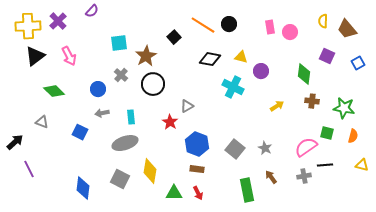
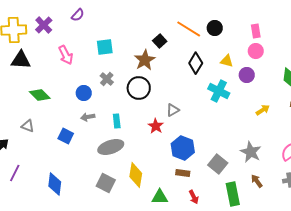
pink circle: (290, 32) -> (256, 51), moved
black triangle: (35, 56) -> (21, 60), turned 40
pink arrow: (69, 56) -> (66, 55), moved
brown star: (146, 56) -> (145, 60), moved
black diamond: (210, 59) -> (196, 63), turned -70
gray star: (265, 148) -> (251, 152), size x1.5
gray square: (235, 149) -> (218, 164), moved
purple line: (29, 169) -> (15, 173), turned 54
blue diamond: (83, 188) -> (55, 184), moved
red arrow: (198, 193) -> (194, 197), moved

